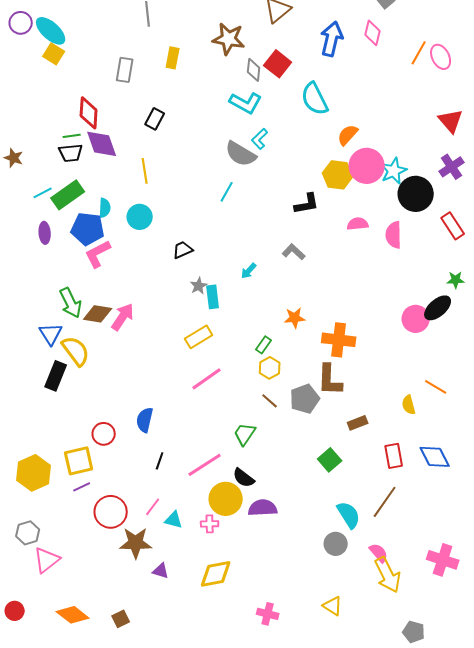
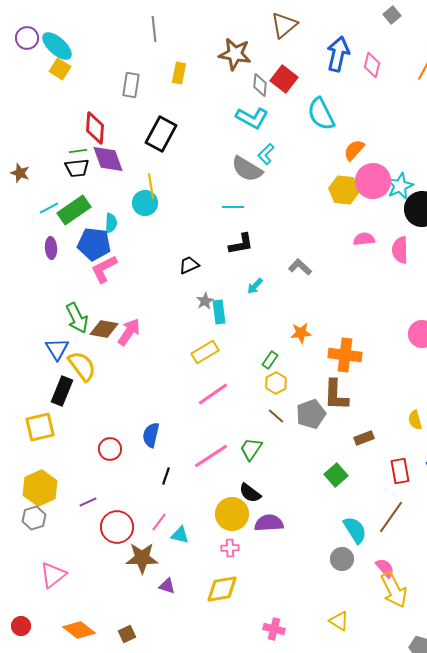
pink diamond: (373, 33) -> (372, 65), moved
black rectangle: (155, 119) -> (161, 134), size x1.6
cyan line: (227, 192) -> (233, 207), turned 60
black L-shape: (307, 204) -> (241, 244), moved
cyan circle: (140, 217) -> (145, 203), moved
yellow square: (79, 461) -> (40, 427), moved
pink line: (205, 465) -> (211, 456), moved
pink cross: (210, 524) -> (230, 548), moved
gray hexagon: (28, 533) -> (34, 518), moved

